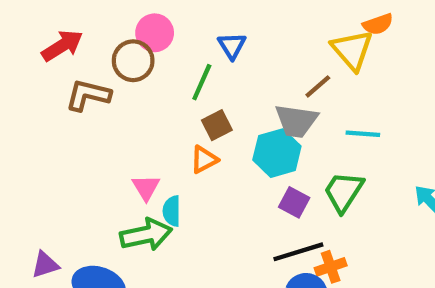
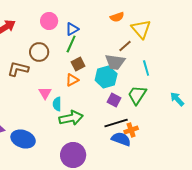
orange semicircle: (378, 24) -> (117, 17), moved
blue triangle: (232, 46) -> (72, 29), moved, turned 32
brown circle: (133, 61) -> (39, 52), moved
brown L-shape: (88, 95) -> (18, 69), moved
cyan line: (363, 134) -> (146, 68), turned 70
green arrow: (146, 235) -> (71, 118), moved

